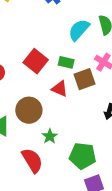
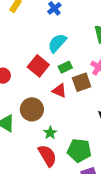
cyan semicircle: (79, 30) -> (57, 43), moved
green rectangle: (66, 62) -> (65, 67), turned -40
red semicircle: (32, 160) -> (47, 156), moved

